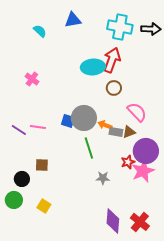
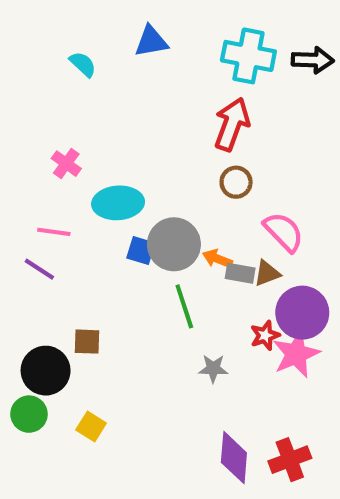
cyan ellipse: (93, 67) -> (118, 203), moved
pink line: (38, 127) -> (54, 232), moved
black circle: (22, 179) -> (46, 371), size x1.5
red cross: (140, 222) -> (290, 460), turned 30

